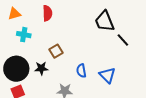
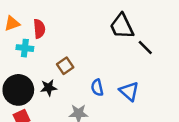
red semicircle: (47, 13) -> (39, 29), moved

